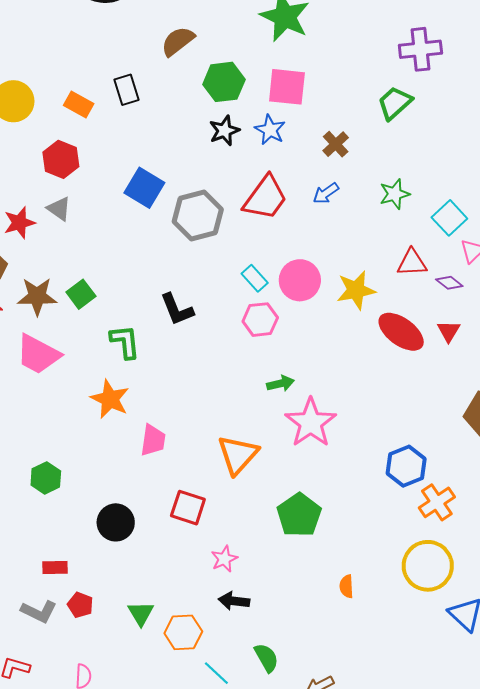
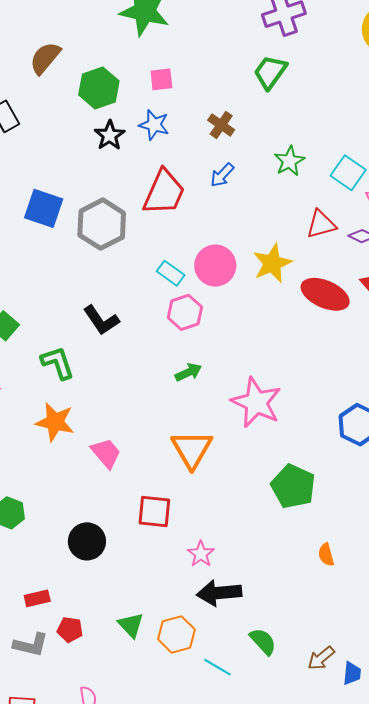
pink square: (287, 87) -> (161, 79), size x0.6
green arrow: (280, 384) -> (188, 372), moved
pink trapezoid: (153, 440) -> (106, 453), turned -36
green pentagon: (299, 515) -> (293, 486), moved
black arrow: (234, 601) -> (219, 593), size x1.4

